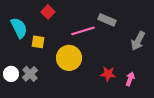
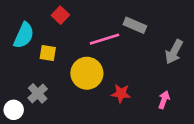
cyan semicircle: (19, 28) -> (24, 35), turned 50
white circle: (11, 74) -> (14, 110), moved
red star: (108, 74) -> (121, 93), moved

